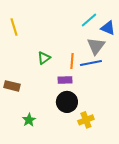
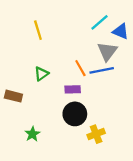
yellow line: (14, 27) -> (38, 30), moved
green triangle: (44, 58) -> (41, 74), moved
orange line: (72, 61) -> (80, 68), turned -35

